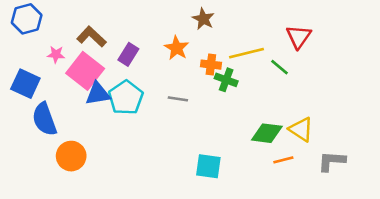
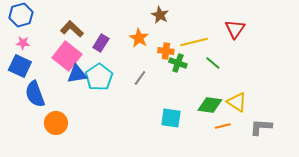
pink star: (56, 54) -> (23, 43), moved
green line: (280, 67) -> (213, 63), moved
gray line: (178, 99) -> (140, 78), turned -63
cyan square: (208, 166) -> (171, 118), moved

